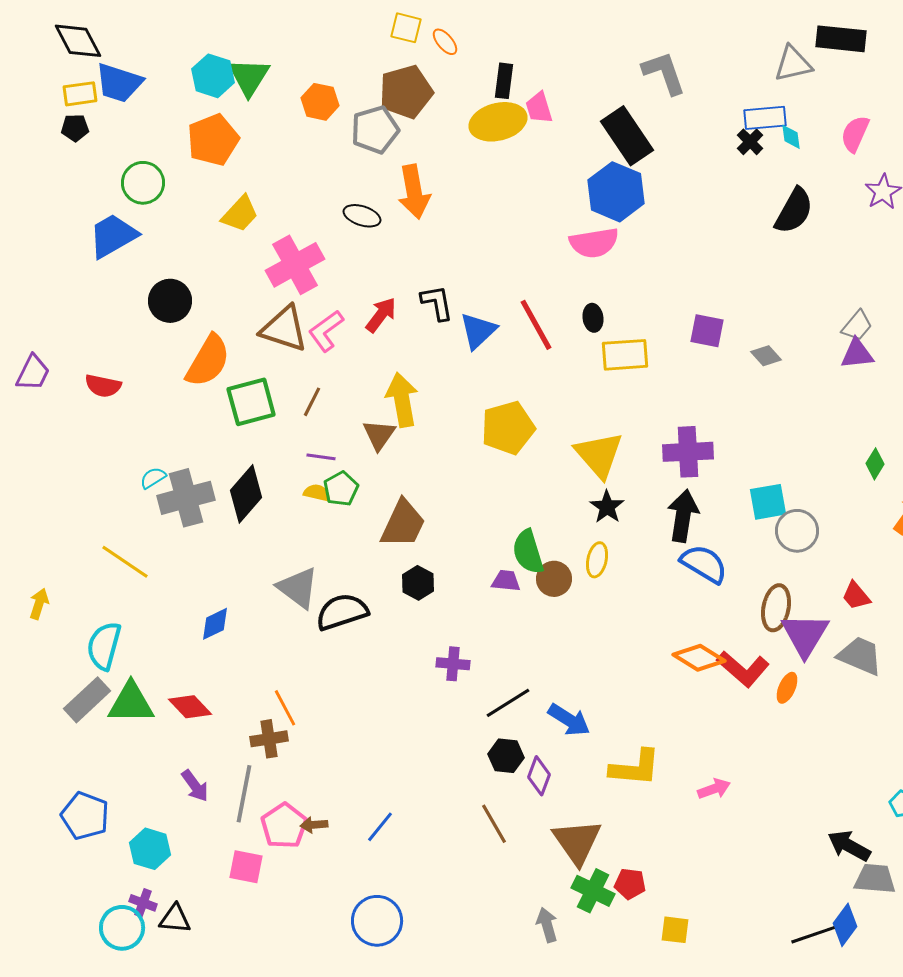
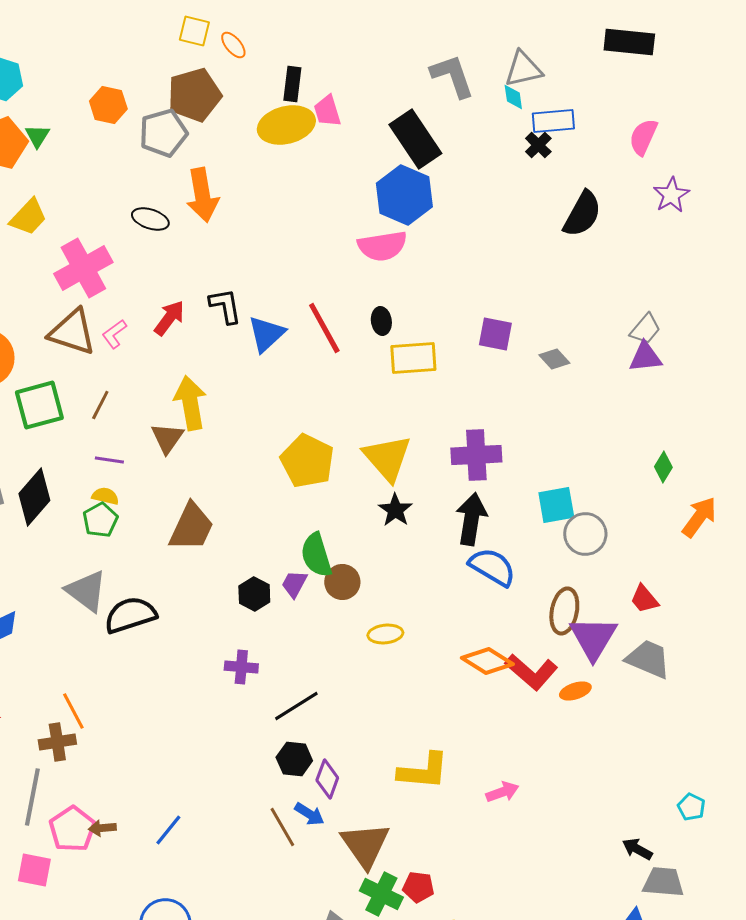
gray triangle: (793, 64) -> (523, 69), moved
green triangle: (249, 77) -> (37, 136), moved, size x0.6
cyan diamond: (791, 137) -> (513, 97), moved
pink L-shape: (326, 331) -> (114, 334), size x0.7
yellow pentagon: (508, 428) -> (307, 461), moved, turned -30
green pentagon: (341, 489) -> (100, 520), moved
yellow ellipse: (597, 560) -> (385, 634), moved, turned 72
purple trapezoid: (506, 581) -> (294, 584), turned -68
black hexagon: (418, 583) -> (254, 594), moved
orange ellipse: (787, 688) -> (575, 691), turned 48
blue arrow: (569, 720) -> (309, 814), moved, size x0.7
black arrow: (849, 846) -> (637, 849), size x0.7

